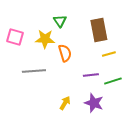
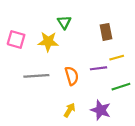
brown rectangle: (99, 30) -> (106, 32), size x0.7
orange semicircle: (65, 53) -> (72, 76), moved
purple line: (91, 75) -> (98, 68), moved

